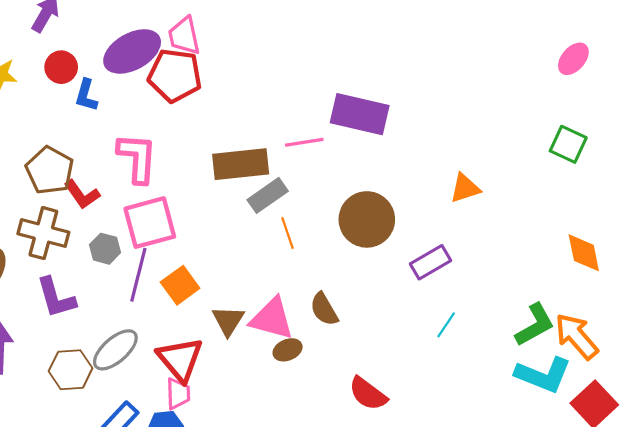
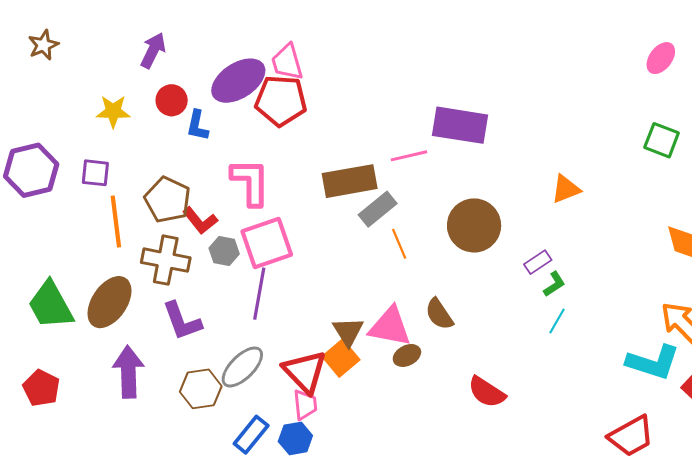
gray hexagon: (105, 249) -> (224, 251), moved
purple rectangle: (430, 262) -> (538, 262), size x0.7
orange square: (180, 285) -> (341, 358), moved
green L-shape: (535, 325) -> (554, 284), moved, size x0.6

